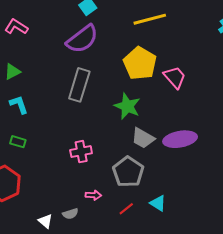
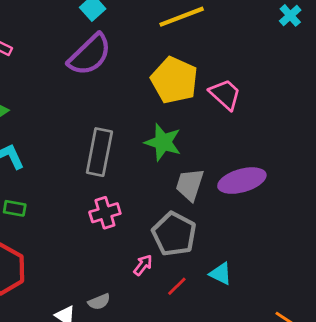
gray rectangle: (79, 85) -> (99, 152), moved
gray trapezoid: (143, 138) -> (190, 185), turned 85
pink arrow: (93, 195) -> (143, 265), moved, turned -49

